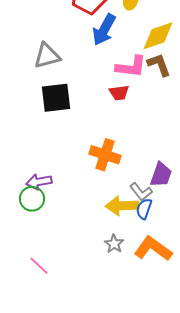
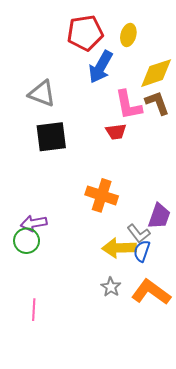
gray triangle: (47, 56) -> (42, 94), turned 36
pink L-shape: (131, 67) -> (128, 105), turned 72
pink line: (39, 266) -> (34, 310), turned 50

